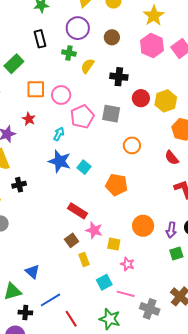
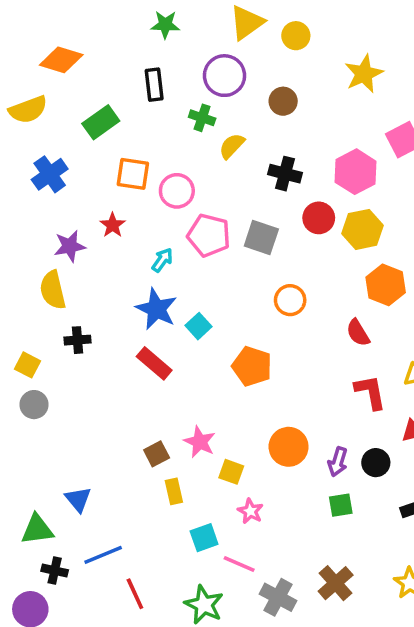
pink hexagon: (152, 45) -> (356, 172), moved
pink pentagon: (82, 117) -> (209, 235), turned 30
red rectangle: (77, 211) -> (154, 363), moved

